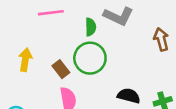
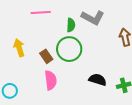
yellow arrow: (25, 60) -> (19, 48), turned -30

